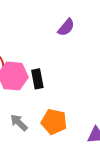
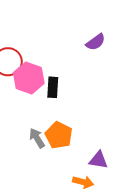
gray arrow: (19, 123) -> (37, 138), moved

